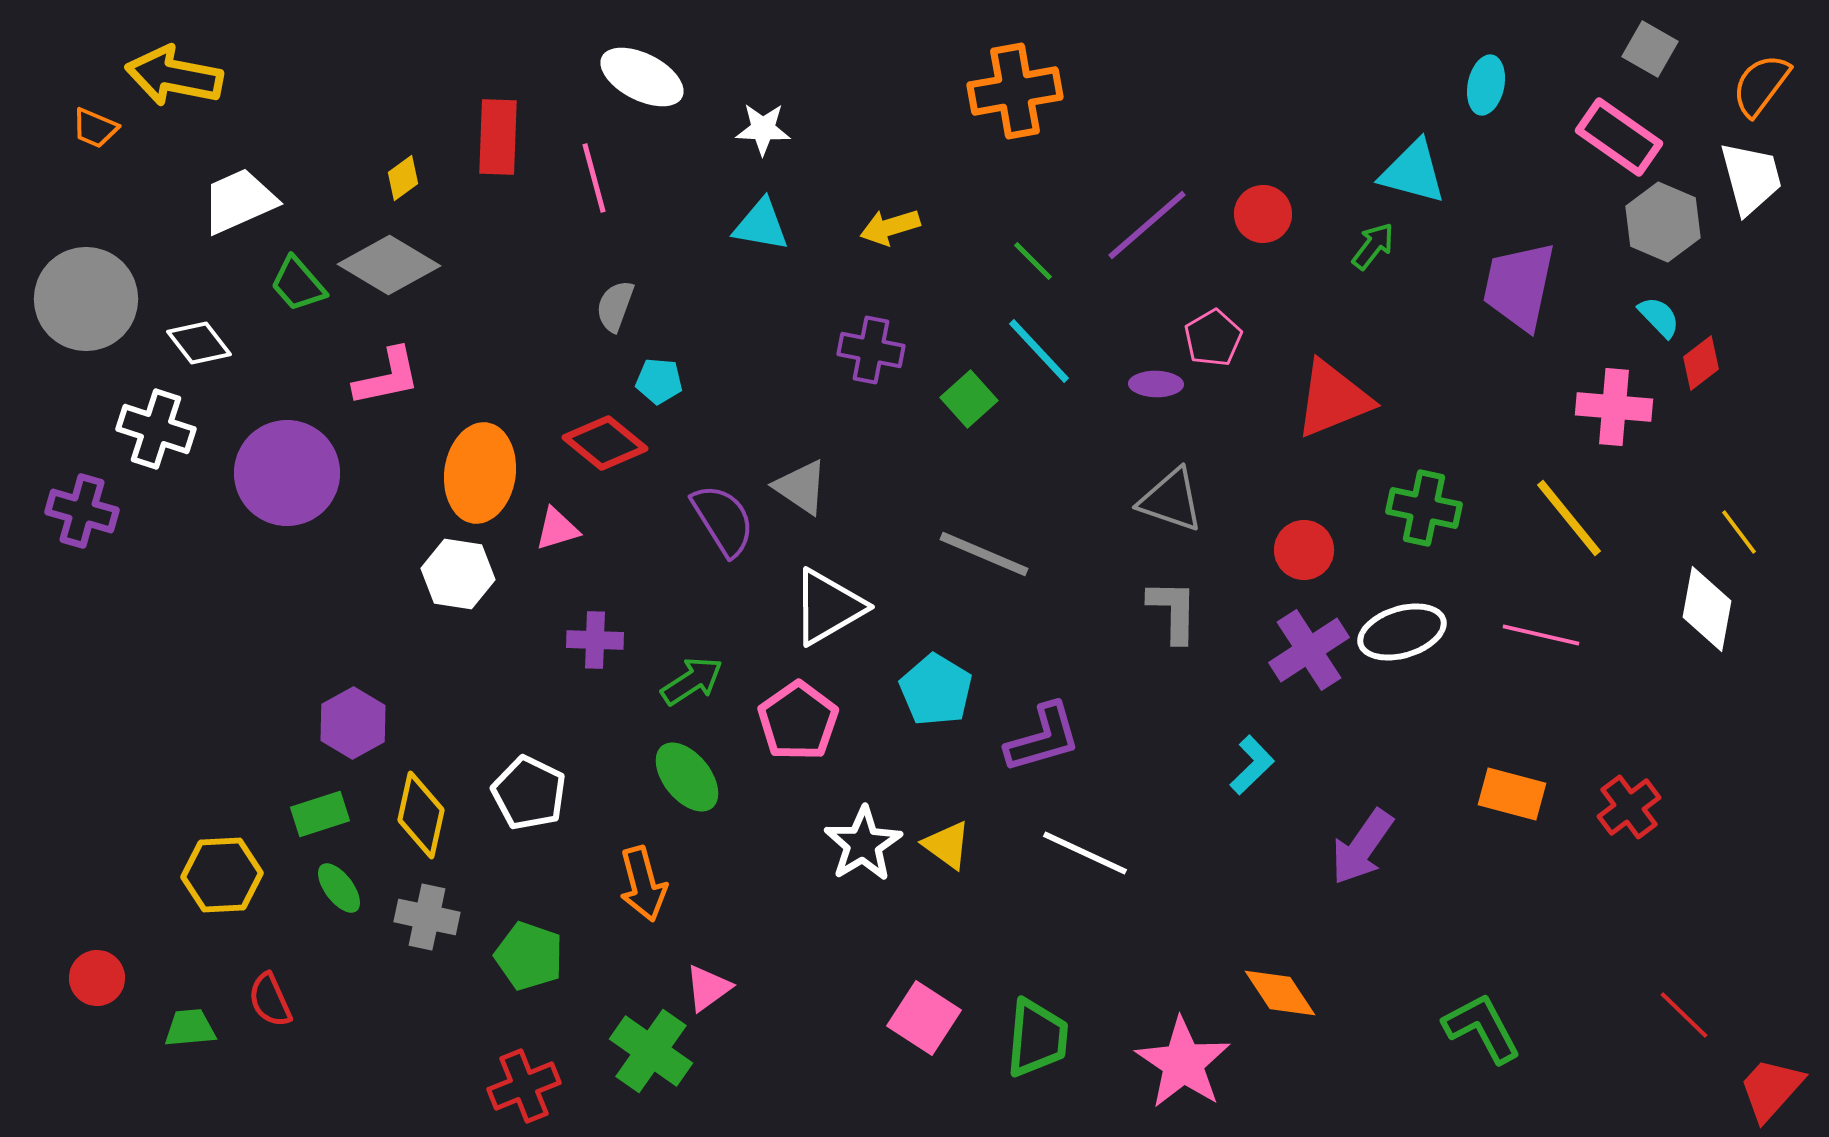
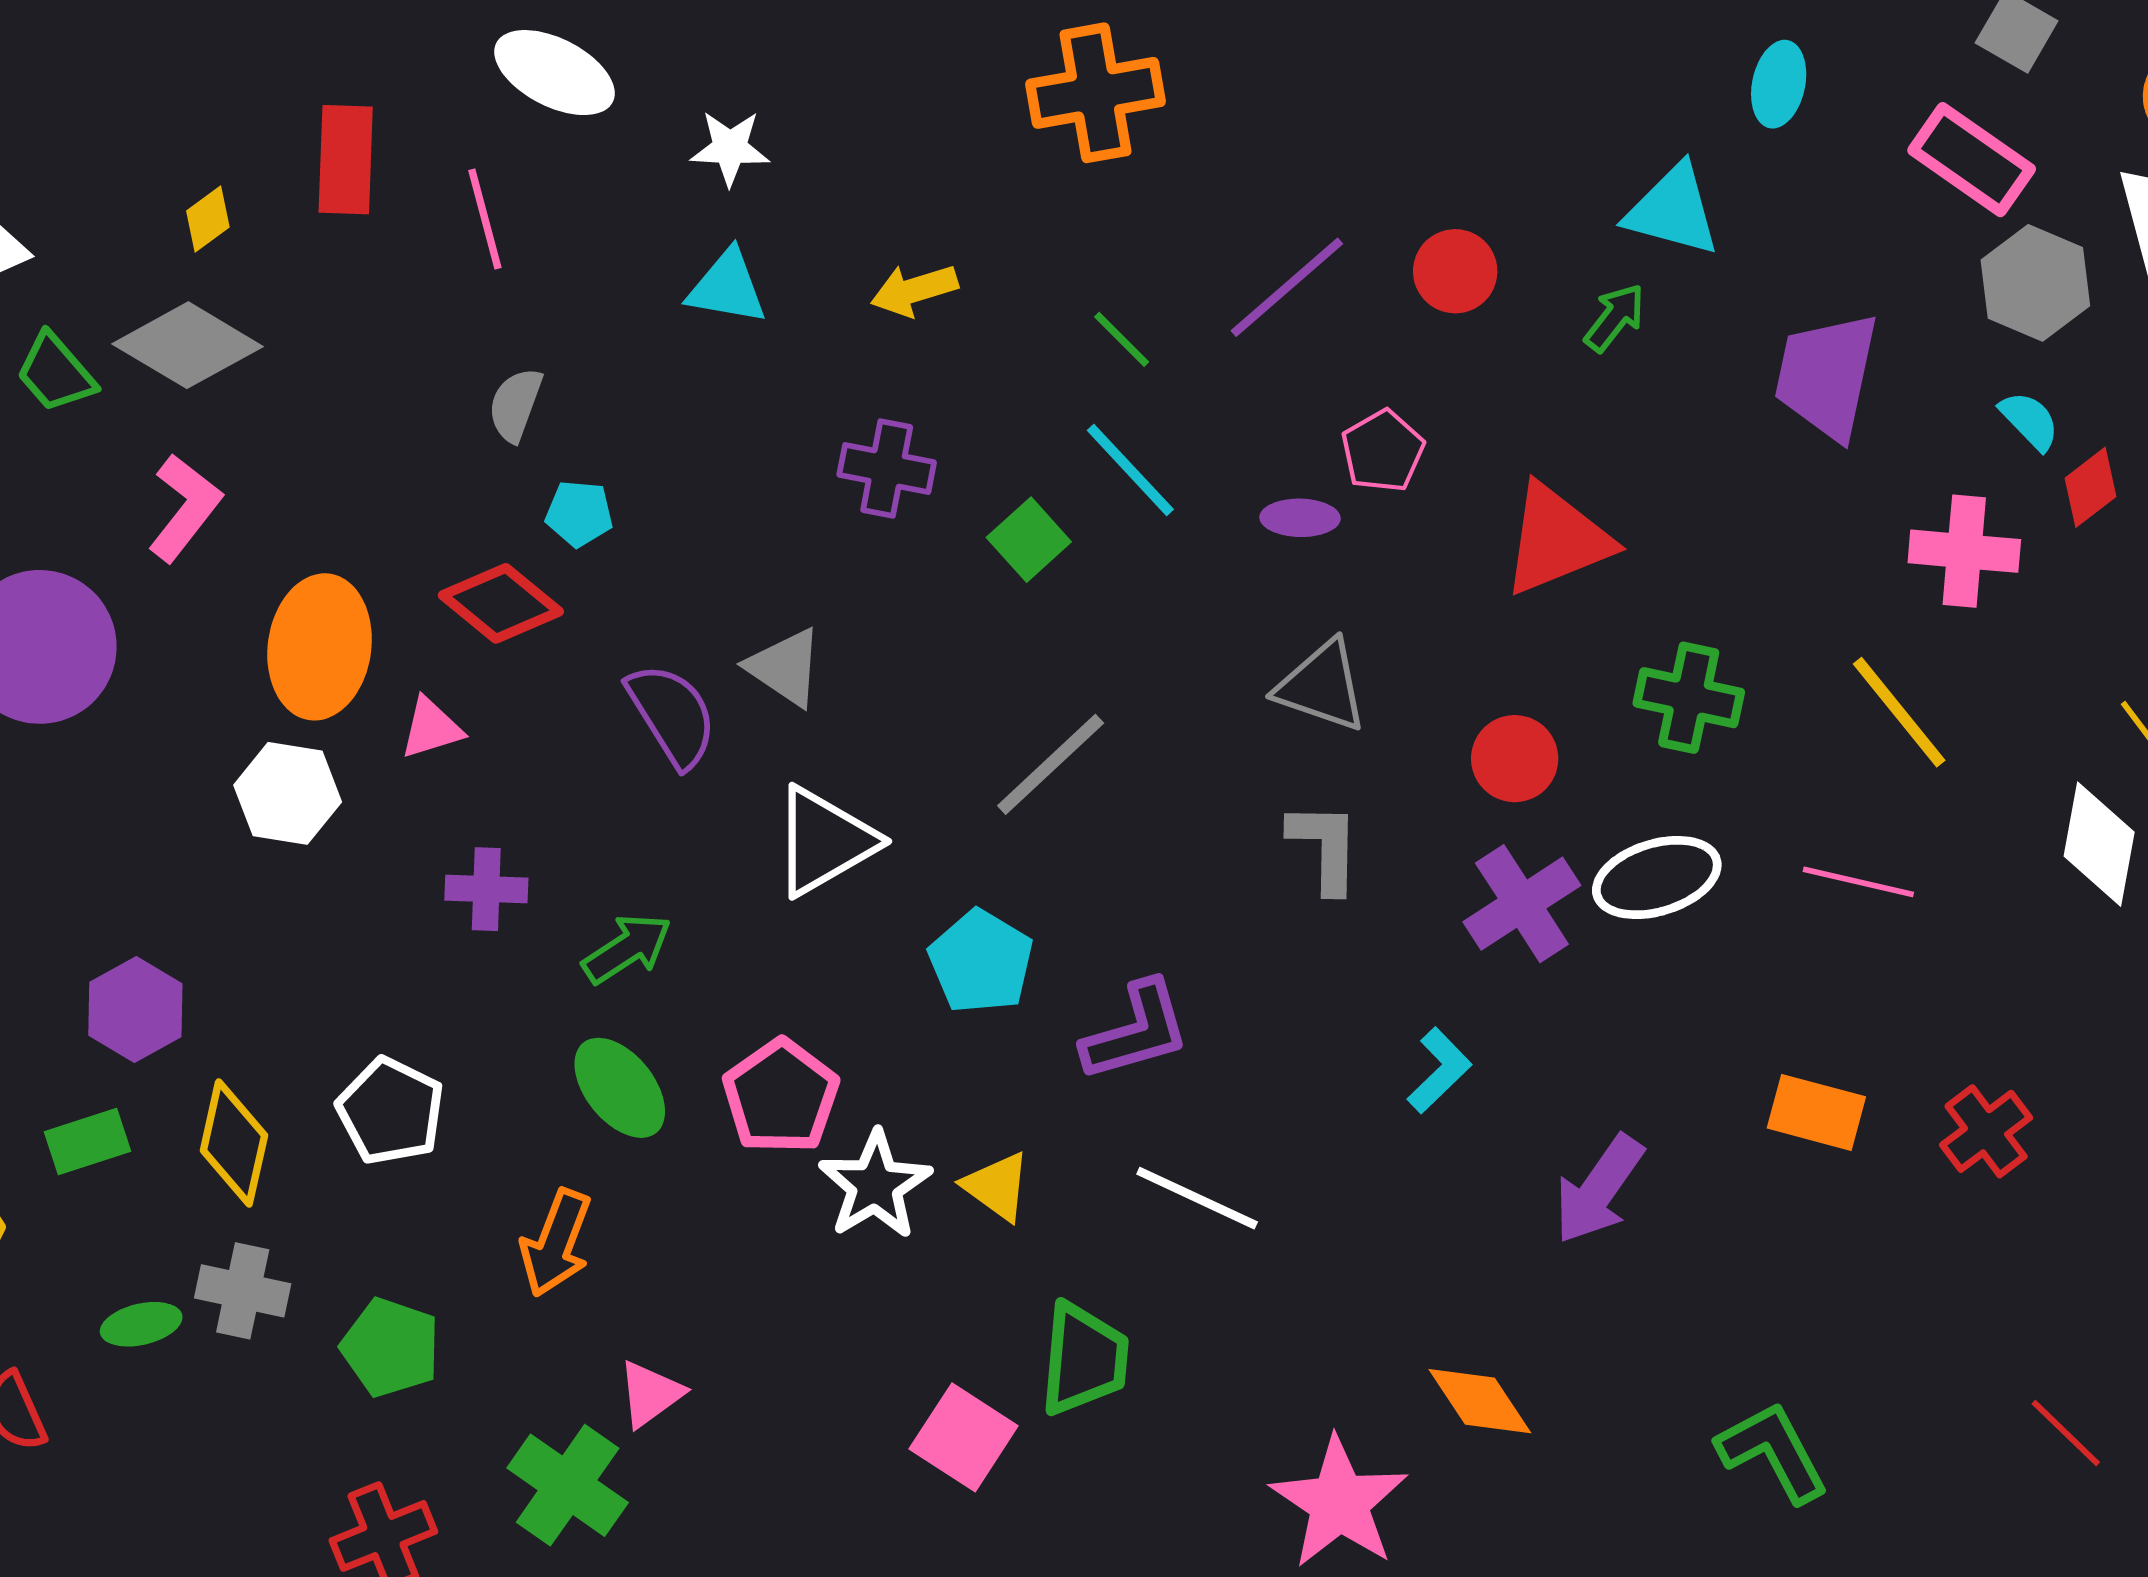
pink L-shape: (387, 377) -> (185, 508), turned -40
gray line: (984, 554) -> (1051, 764), turned -66
pink pentagon: (798, 721) -> (781, 1097), moved
orange arrow: (643, 884) -> (556, 1243), turned 36
green ellipse: (339, 888) -> (141, 1324), moved, turned -66
green trapezoid: (1037, 1038) -> (1084, 1359), moved

